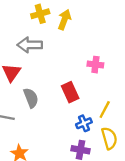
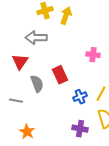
red rectangle: (70, 92) -> (60, 75), moved
blue cross: (84, 123) -> (80, 97), moved

